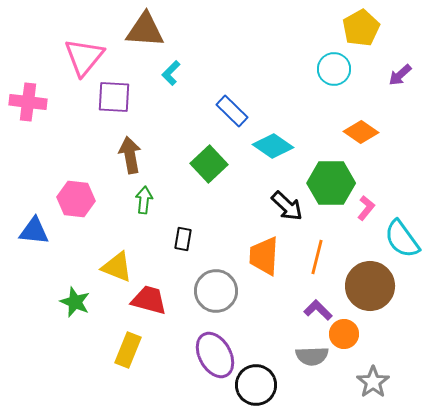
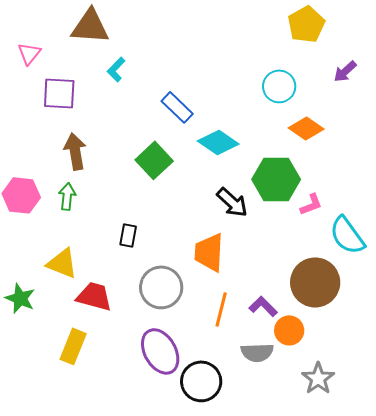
pink triangle: (84, 57) -> (29, 53), size x0.6
cyan circle: (334, 69) -> (279, 86), moved
green arrow: (144, 200) -> (67, 196), moved
pink L-shape: (366, 208) -> (311, 204), turned 30
orange line: (317, 257) -> (221, 309), moved

